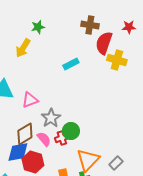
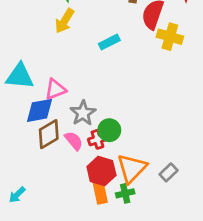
yellow arrow: (23, 48) -> (65, 21), moved
blue diamond: (18, 152) -> (40, 110), moved
red hexagon: (33, 162) -> (101, 171), moved

